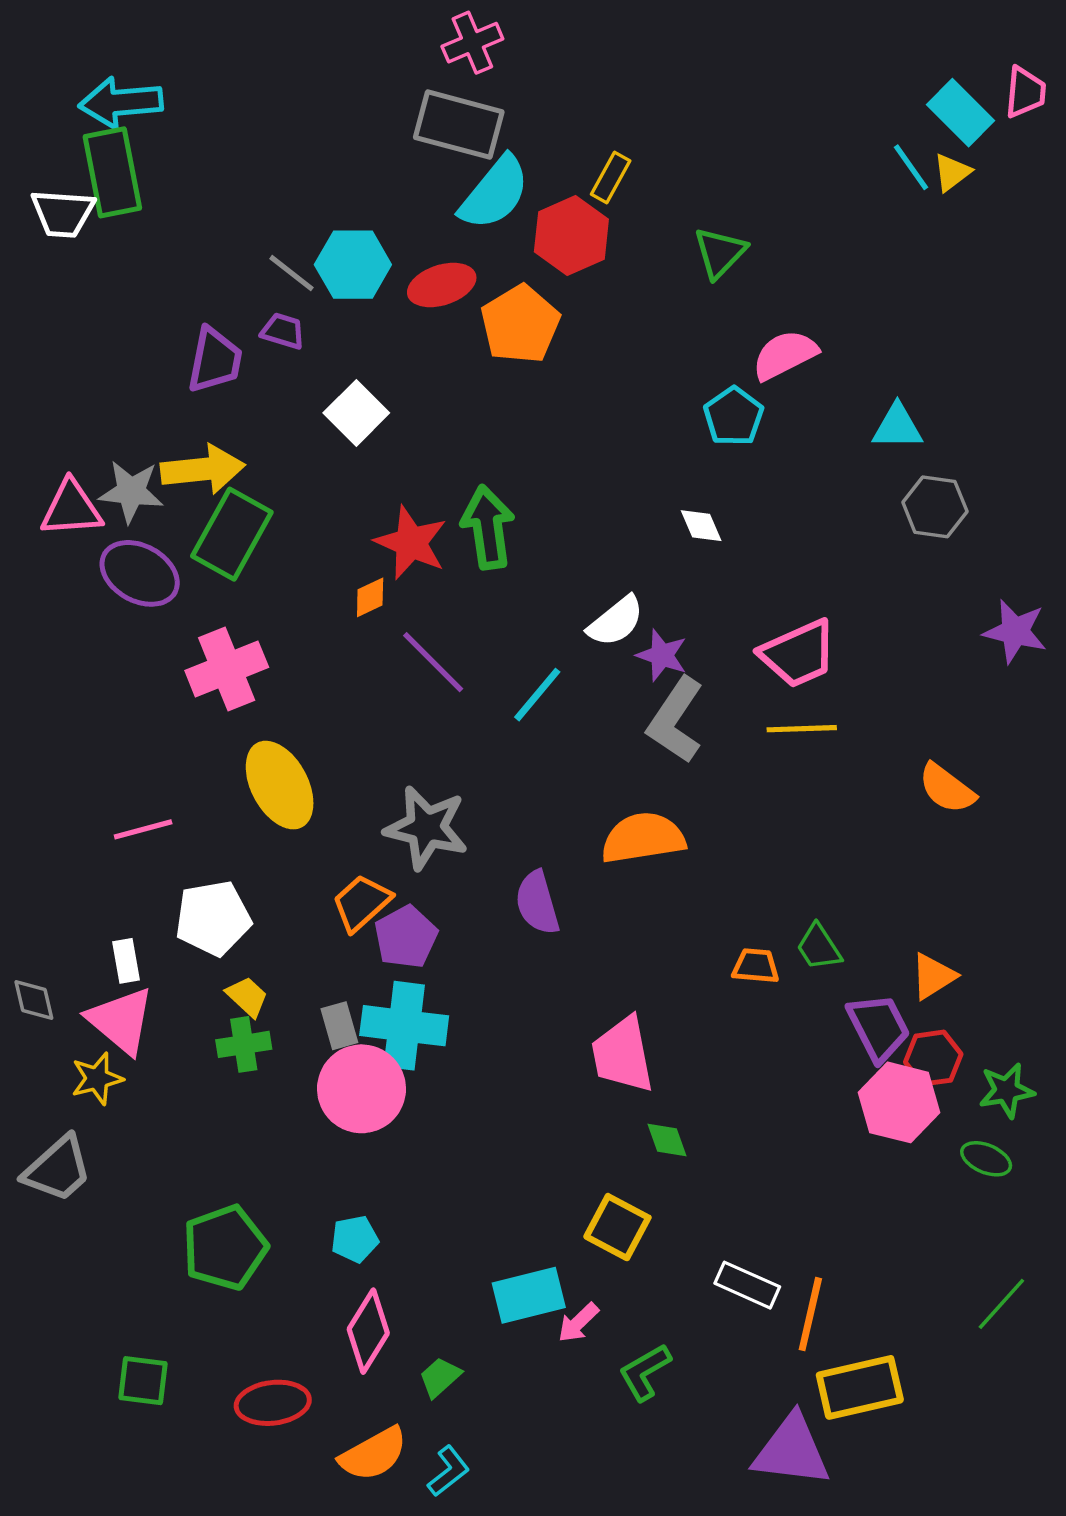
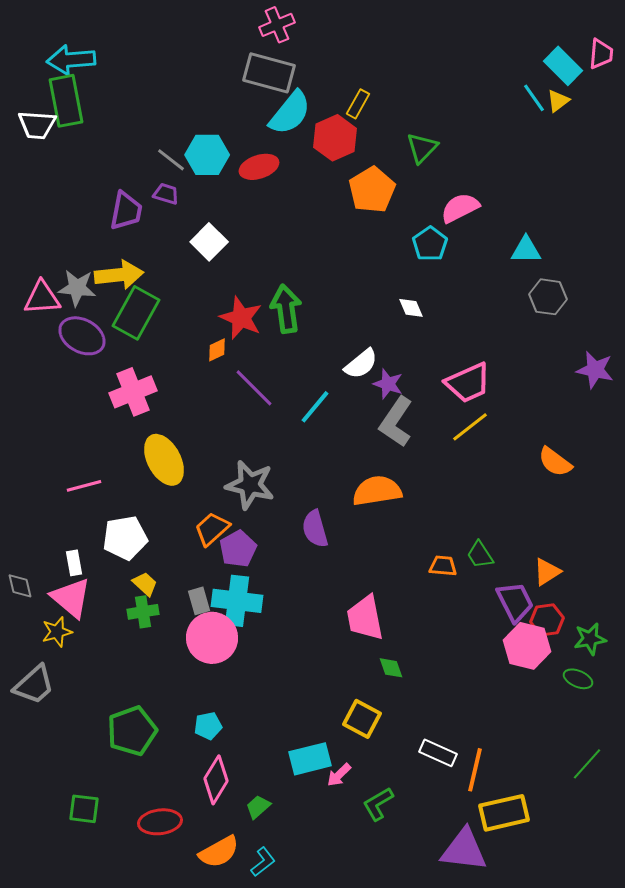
orange pentagon: (520, 324) -> (372, 190), moved
yellow line: (802, 729) -> (470, 427), turned -36

